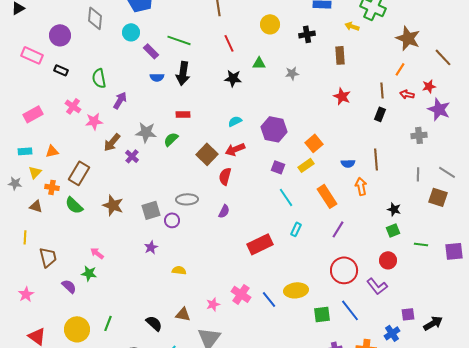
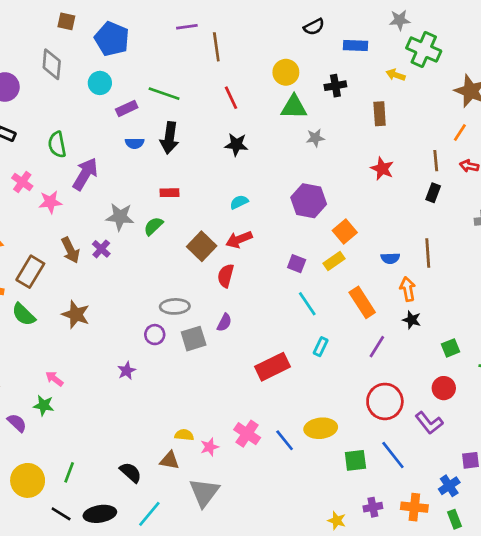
purple rectangle: (151, 51) -> (127, 108), turned -70
green triangle: (259, 63) -> (294, 107), moved, size x1.5
purple arrow: (120, 100) -> (85, 174), size x1.4
purple hexagon: (274, 129) -> (309, 201), moved
brown arrow: (112, 142) -> (70, 250), moved, turned -66
black star: (394, 209) -> (412, 320), moved
gray square: (151, 210) -> (194, 339), moved
yellow semicircle: (179, 270) -> (184, 435), moved

